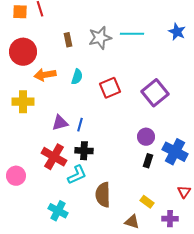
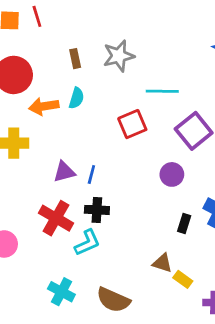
cyan line: (132, 34) -> (162, 91), moved
cyan semicircle: (77, 77) -> (76, 98), moved
purple circle: (146, 137) -> (172, 174), moved
brown semicircle: (103, 195) -> (113, 300), moved, turned -65
brown triangle: (132, 222) -> (162, 263), moved

